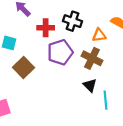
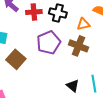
red cross: (46, 28) -> (34, 12), moved
black triangle: (90, 85) -> (73, 86), moved

